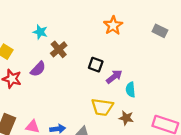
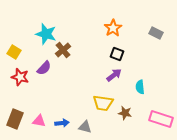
cyan star: (40, 32) -> (46, 34), size x1.5
black square: (96, 65) -> (117, 54), moved
cyan semicircle: (131, 90) -> (140, 87), moved

